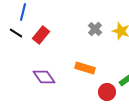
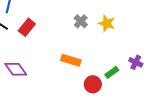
purple diamond: (44, 77) -> (16, 69), moved

